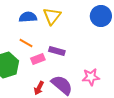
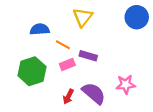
blue semicircle: (28, 17) -> (40, 29), moved
orange line: (26, 43) -> (63, 45), moved

